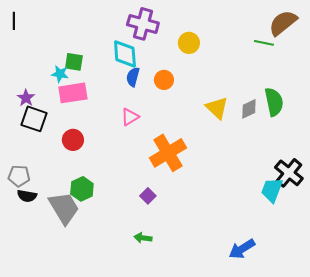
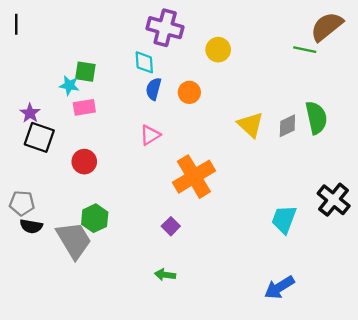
cyan diamond: (125, 54) -> (144, 62), size x0.7
pink rectangle: (73, 93) -> (84, 107), size x0.7
cyan trapezoid: (272, 190) -> (284, 219), moved

